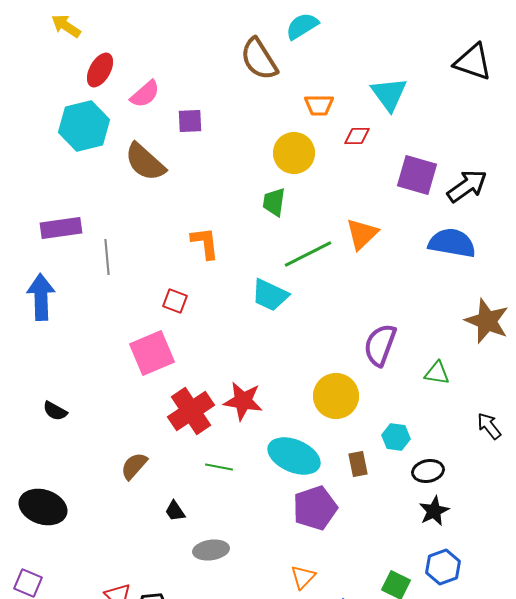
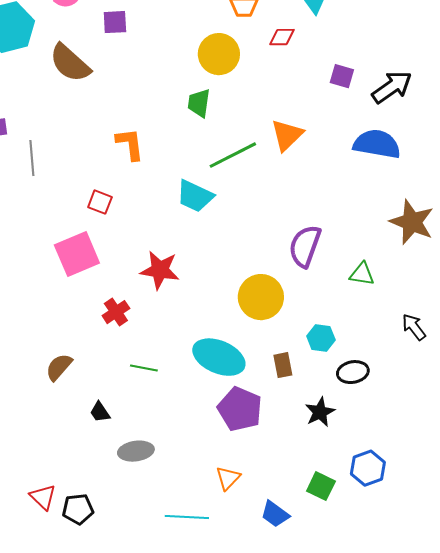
purple square: (417, 175) -> (342, 76), size x0.6
red star: (243, 401) -> (160, 270), moved
red cross: (191, 411) -> (116, 312), size x0.6
purple pentagon: (315, 508) -> (240, 409), turned -30
black star: (434, 511) -> (320, 412), moved

